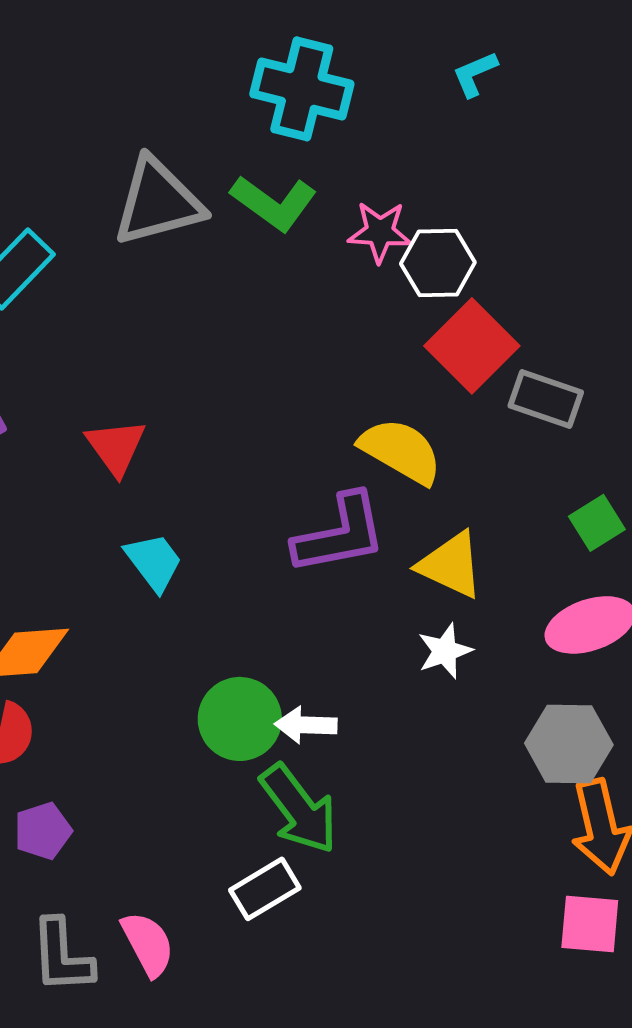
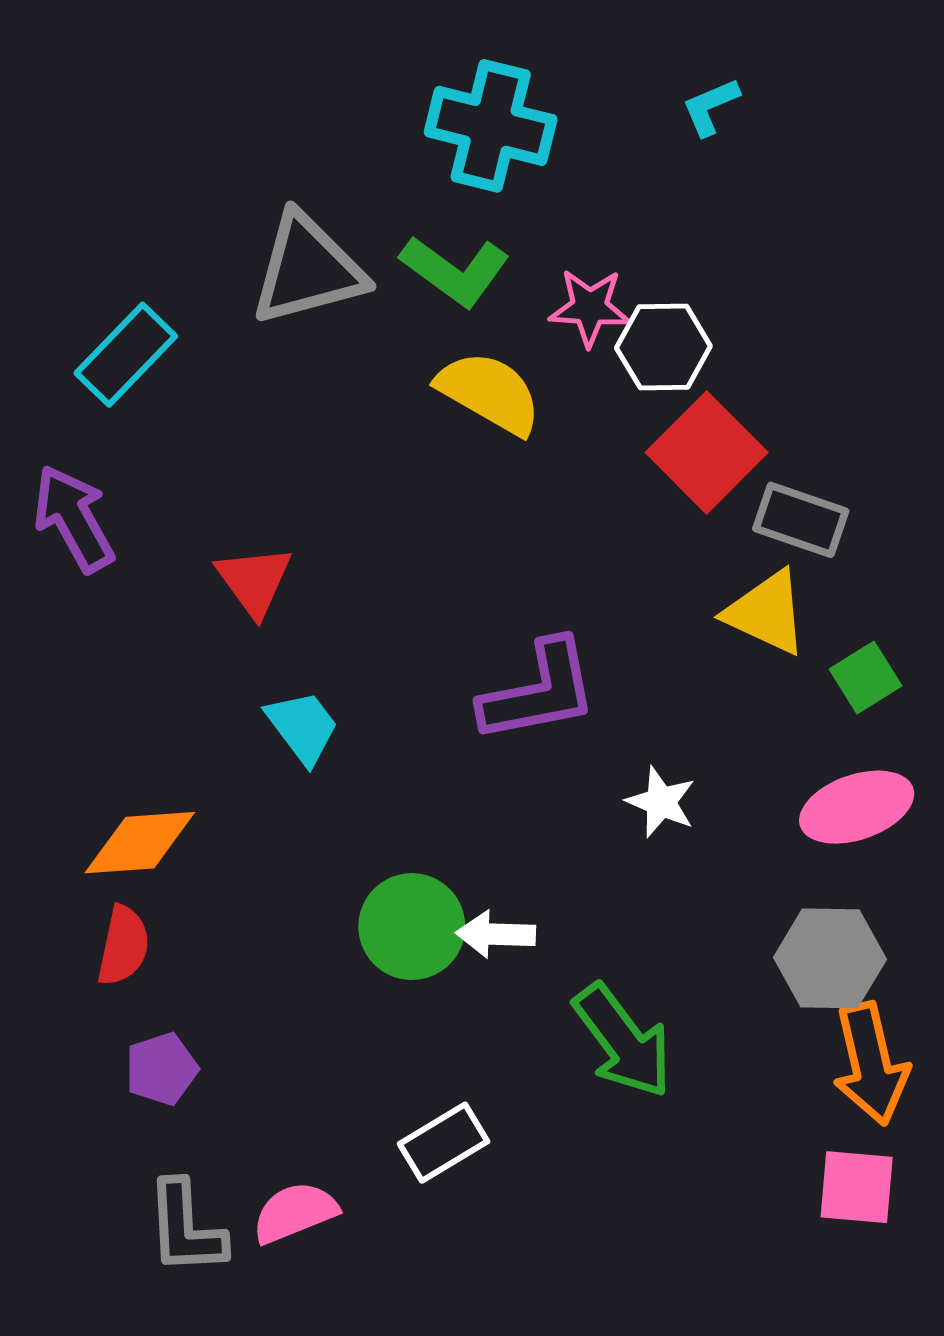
yellow semicircle: (401, 451) -> (489, 393), moved
yellow triangle: (451, 565) -> (766, 613), moved
white star: (445, 651) -> (661, 802), moved, turned -30
green arrow: (299, 809) -> (623, 1041), moved
pink semicircle: (148, 944) -> (295, 1213), turned -84

